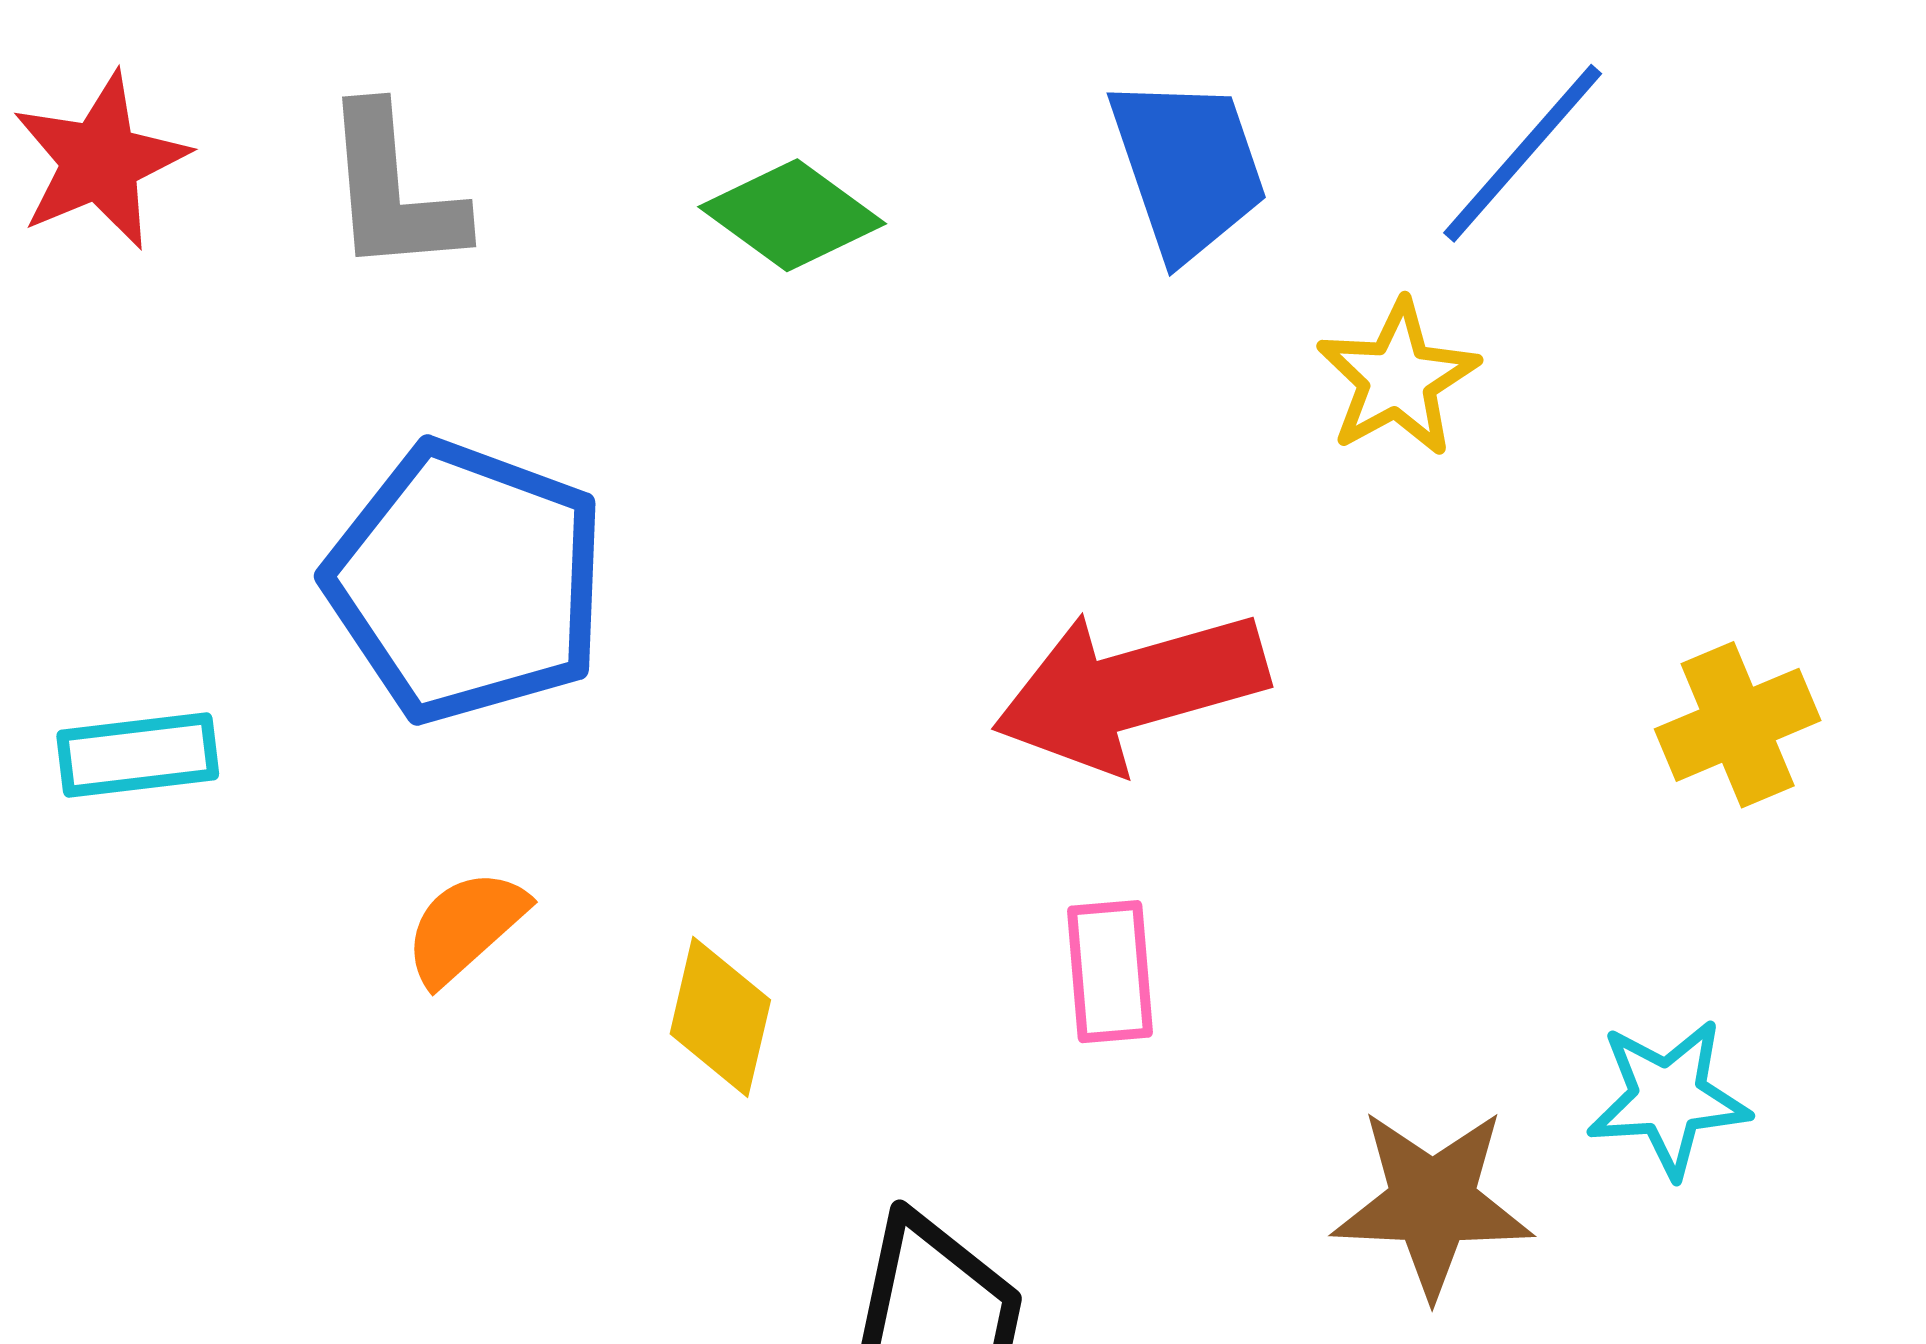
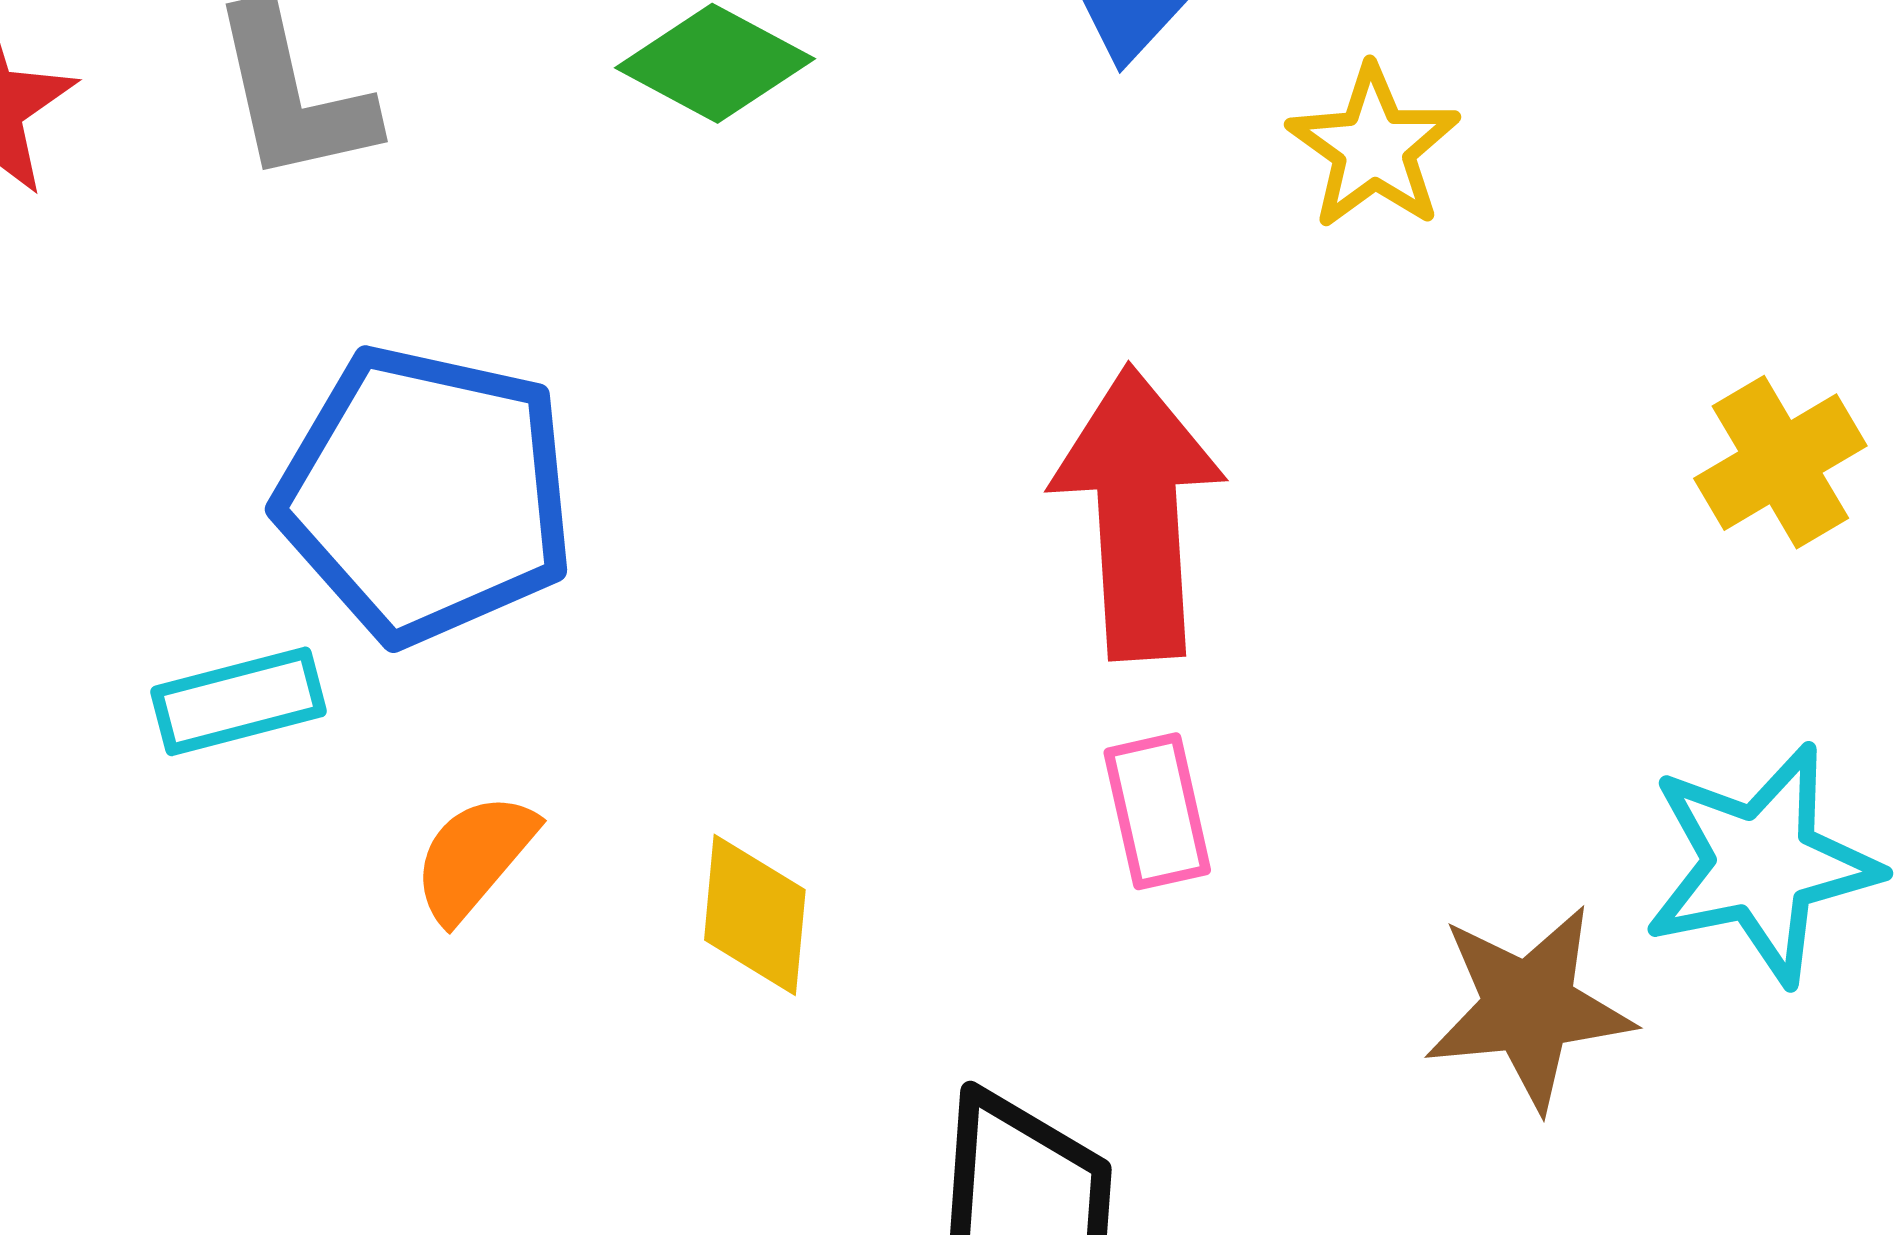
red arrow: (1130, 690) -> (1138, 513), turned 110
cyan rectangle: (138, 755) -> (238, 701), moved
cyan star: (1668, 1098) -> (1761, 864), size x1.4

